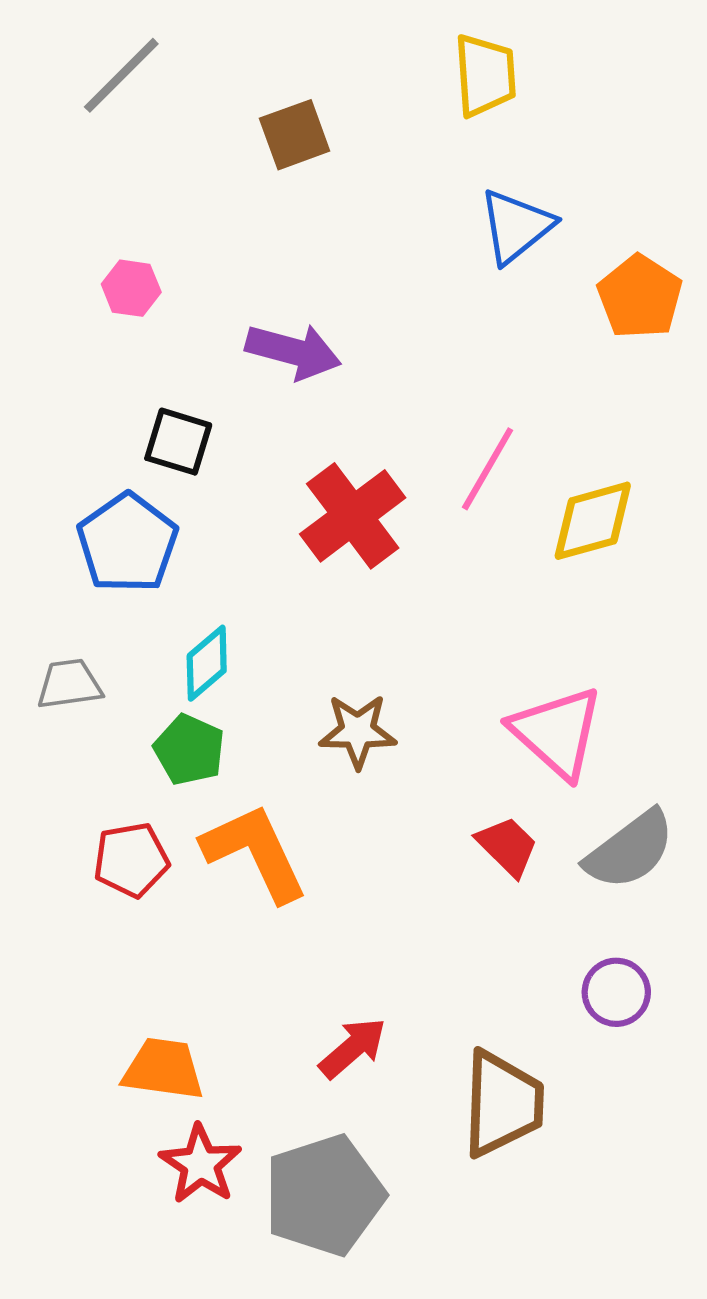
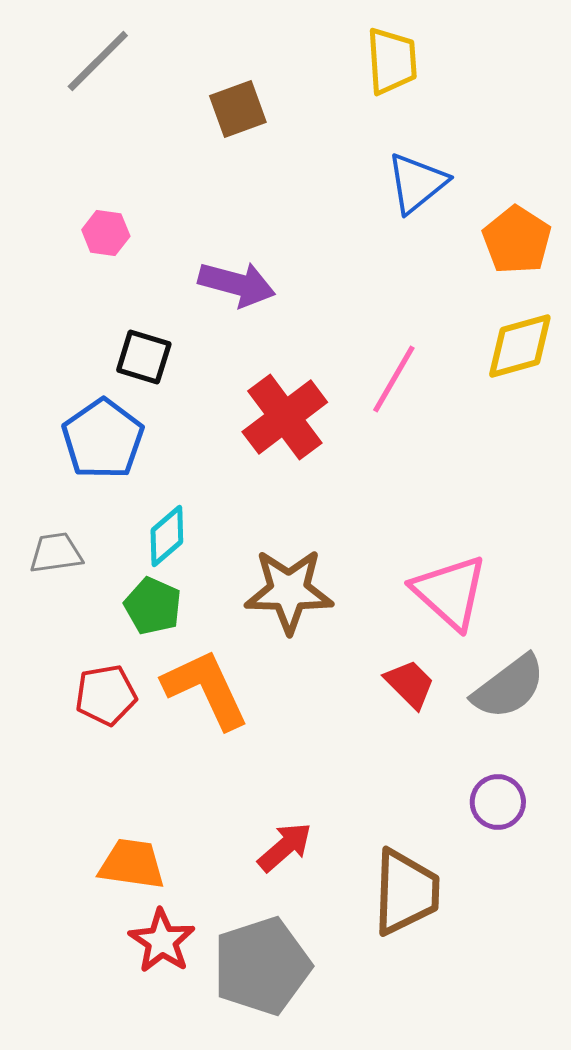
yellow diamond: (593, 521) -> (520, 346), moved
brown star: (358, 731) -> (289, 591), size x1.4

